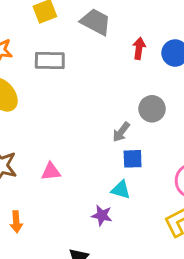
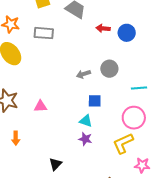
red arrow: (139, 48) -> (103, 28), turned -96
gray arrow: (121, 132) -> (83, 74), moved, turned 32
purple star: (102, 215) -> (85, 139), moved

